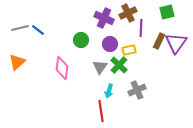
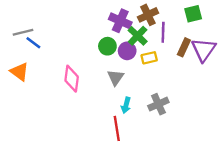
blue line: (38, 30) -> (33, 43), moved
green circle: (81, 40) -> (107, 46), moved
orange triangle: (17, 62) -> (19, 72), turned -42
green cross: (119, 65) -> (138, 36), moved

